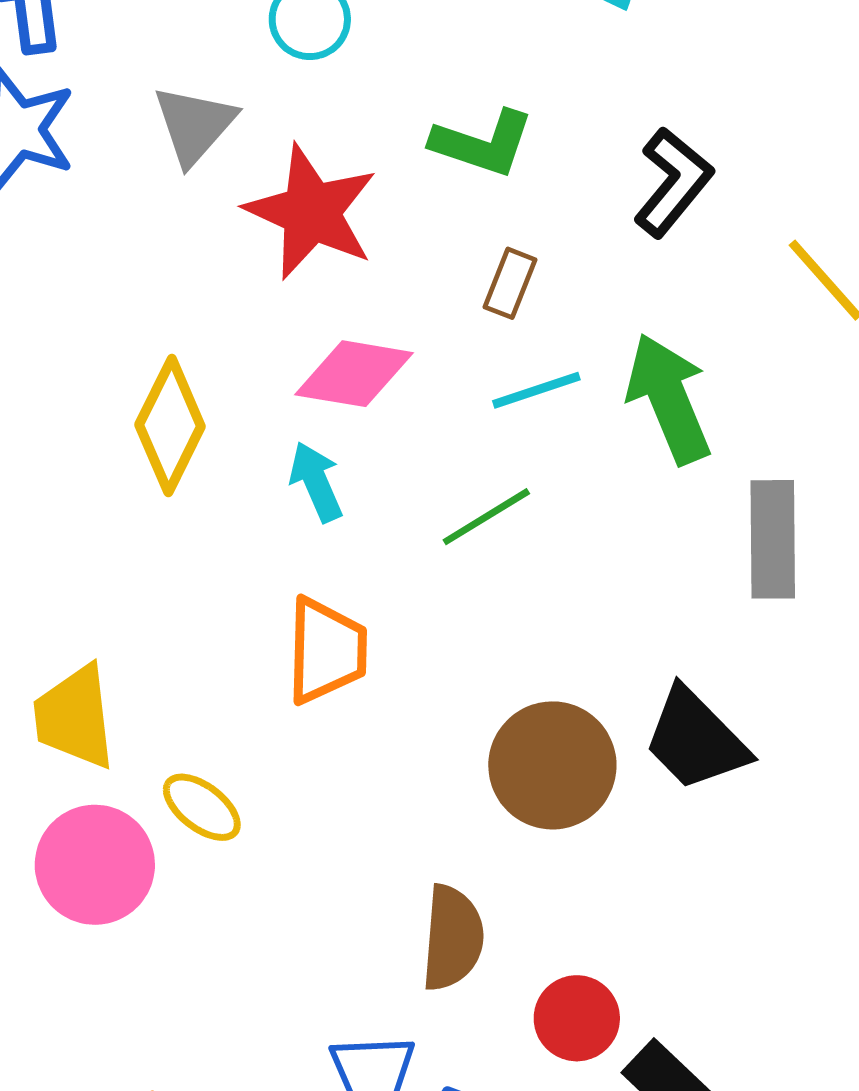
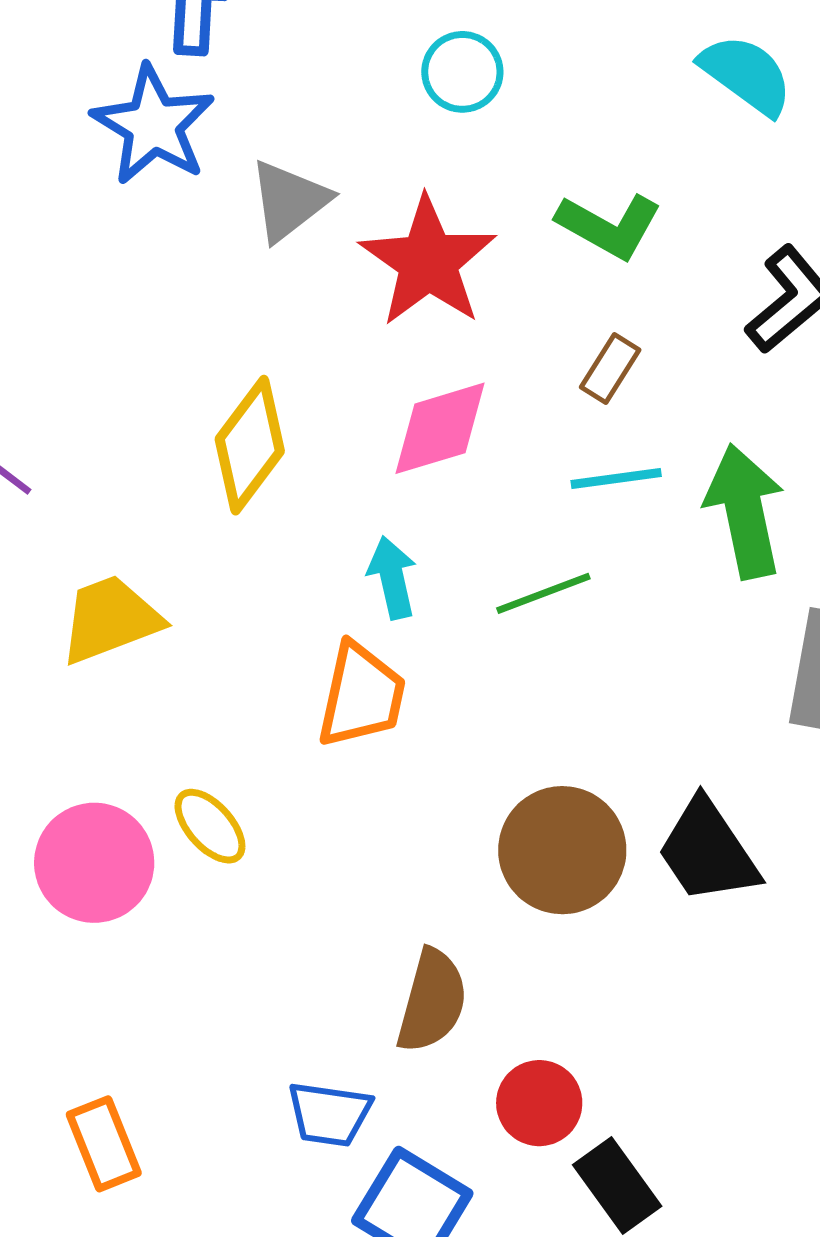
gray triangle: (194, 125) -> (289, 201), moved
pink diamond: (354, 374) -> (440, 428), turned -37
cyan arrow: (316, 482) -> (392, 578), moved
yellow trapezoid: (75, 717) -> (110, 619), moved, turned 65

